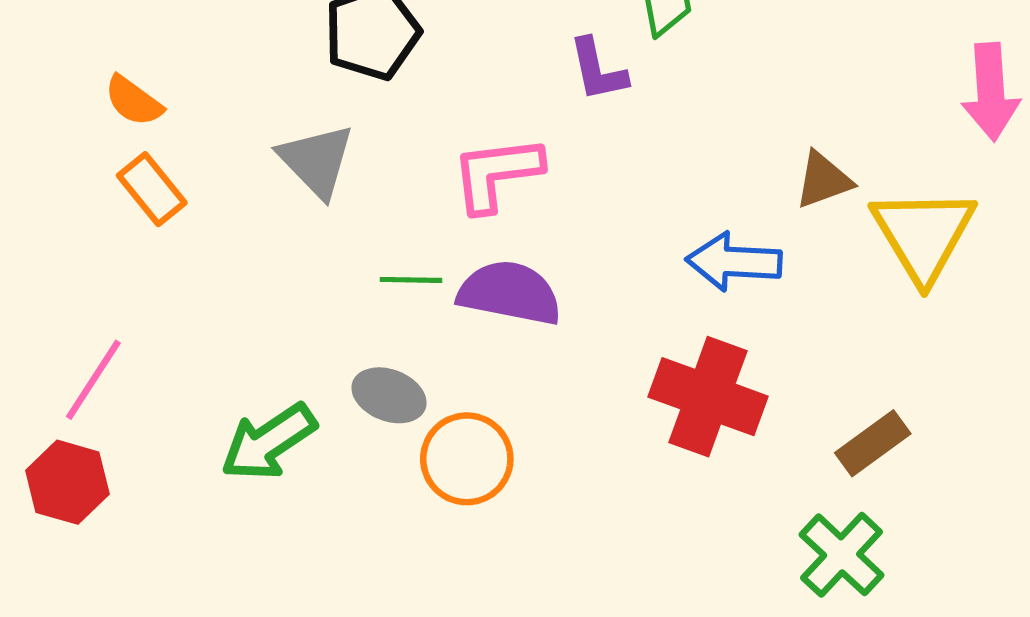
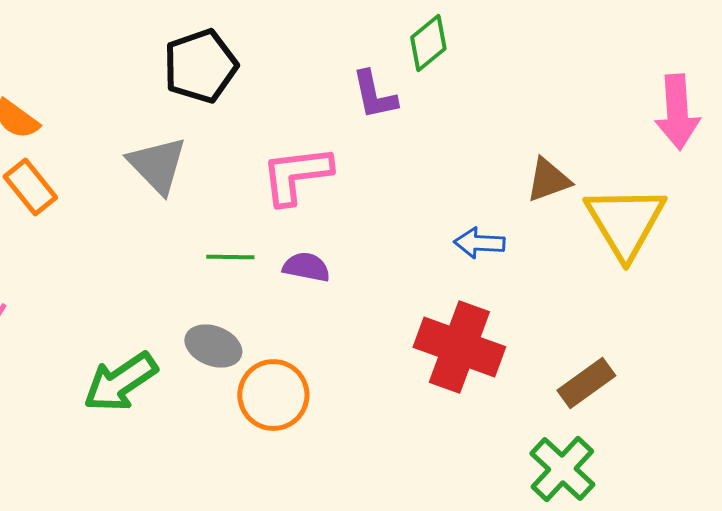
blue arrow: (734, 262) -> (479, 243), size x0.7
purple semicircle: (510, 293) -> (306, 267), size x0.6

